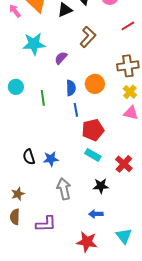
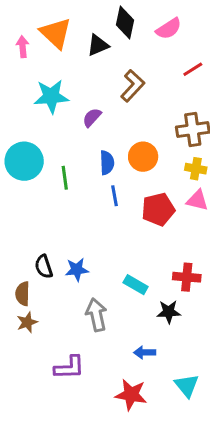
pink arrow: (15, 11) -> (23, 47), turned 32
cyan circle: (16, 87) -> (24, 161), size x1.6
yellow cross: (130, 92) -> (196, 169), turned -32
red pentagon: (93, 130) -> (158, 209), moved
cyan rectangle: (93, 155) -> (136, 285), moved
red cross: (124, 164) -> (187, 277), turned -36
black star: (101, 186) -> (169, 312), moved
brown semicircle: (15, 217) -> (23, 294), moved

